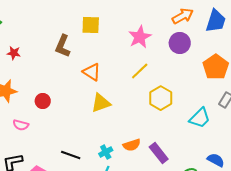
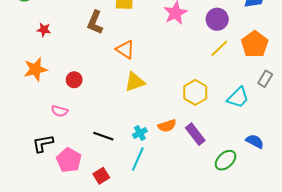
yellow line: (140, 71) -> (219, 48), moved
yellow hexagon: (161, 98) -> (195, 92), moved
pink semicircle: (21, 125) -> (60, 111), moved

